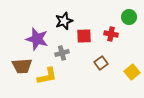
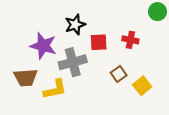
green circle: (129, 17) -> (157, 12), moved
gray cross: (62, 53) -> (73, 62), size x1.6
yellow square: (132, 72) -> (142, 86), moved

